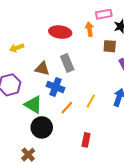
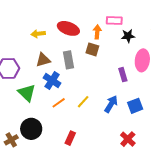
brown square: (110, 46) -> (92, 49), moved
yellow arrow: (17, 48) -> (38, 34), moved
brown triangle: (42, 69) -> (43, 60), turned -42
black circle: (42, 127) -> (31, 129), moved

